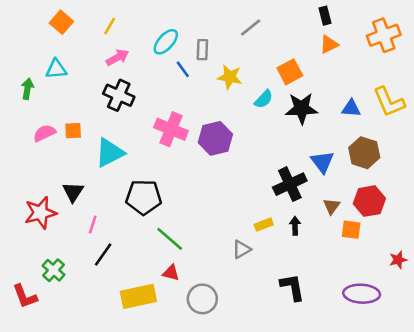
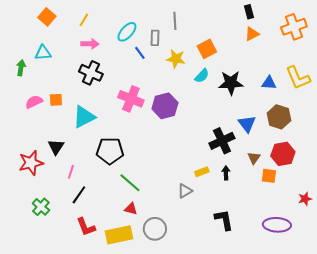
gray line: (251, 27) -> (175, 21), moved, turned -54
pink arrow: (117, 57) -> (90, 44), turned 30
orange square: (290, 72) -> (207, 49), moved
red L-shape: (25, 296) -> (86, 227), moved
yellow rectangle: (138, 296) -> (119, 235), moved

